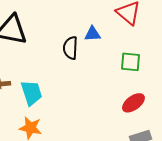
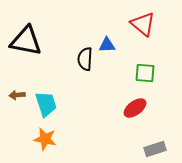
red ellipse: (133, 103) -> (135, 108), moved

